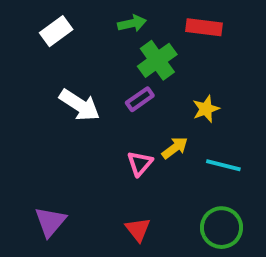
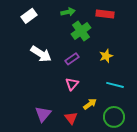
purple rectangle: (140, 99) -> (72, 59), moved
yellow arrow: (175, 148) -> (90, 104), moved
purple triangle: (50, 222) -> (43, 114), moved

